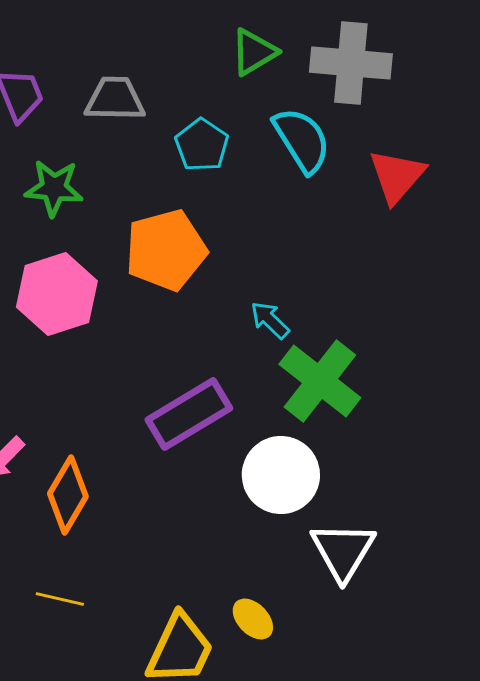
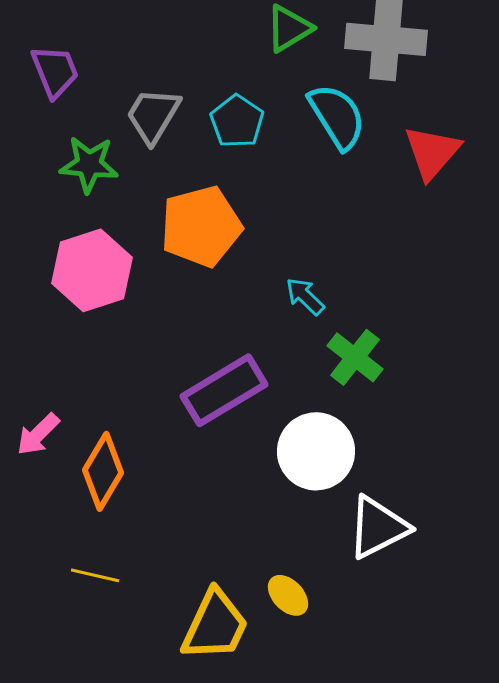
gray trapezoid: (115, 99) -> (153, 115), moved, turned -60
green cross: (320, 381) -> (355, 357), size x0.7
white triangle: (343, 551) -> (378, 527), turned 32

